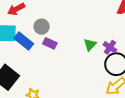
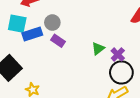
blue rectangle: (24, 41) -> (32, 34), turned -66

